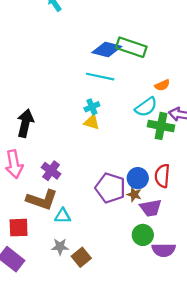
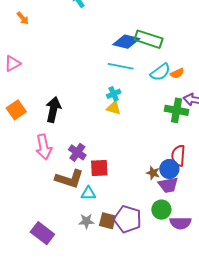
cyan semicircle: (146, 107) -> (160, 72), moved
blue circle: (138, 178) -> (169, 169), moved
purple pentagon: (110, 188) -> (128, 219), moved
red square: (19, 228) -> (99, 168), moved
brown square: (81, 257) -> (107, 221), moved, turned -36

